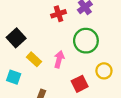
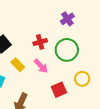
red cross: (59, 14) -> (40, 42), moved
pink arrow: (59, 59) -> (41, 66), turned 119

